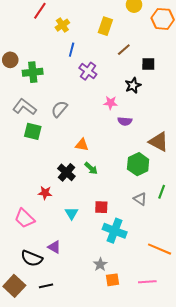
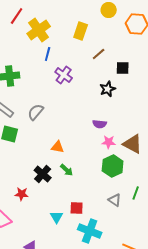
yellow cross: (62, 25) -> (39, 30), size x1.6
pink star: (110, 103) -> (109, 142), moved
cyan triangle: (72, 213) -> (57, 217), moved

